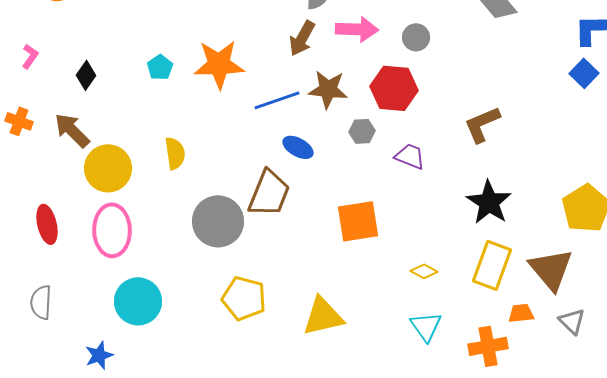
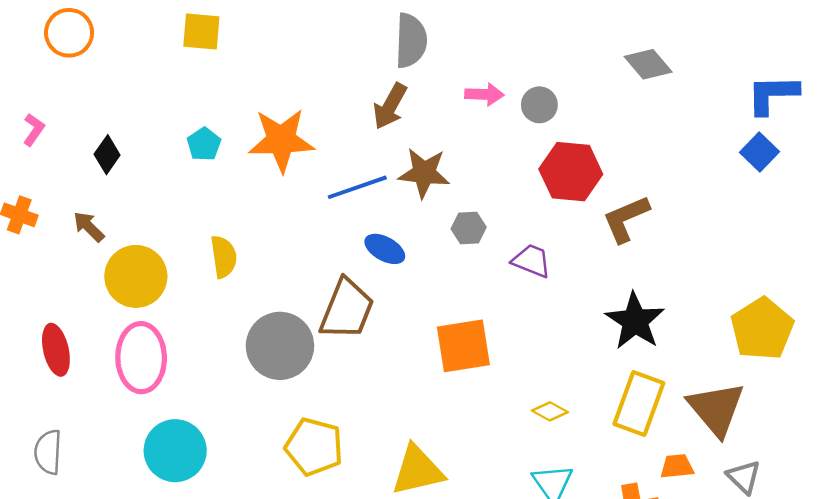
pink arrow: (357, 29) -> (484, 94), moved, size x0.7
red hexagon: (394, 88) -> (571, 172), moved
brown arrow: (72, 130) -> (89, 227), size x0.7

